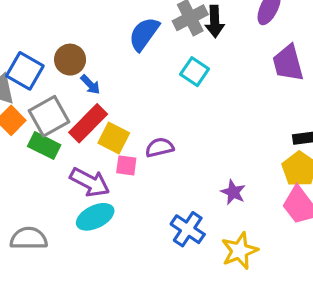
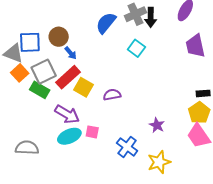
blue square: (25, 71) -> (30, 42), turned -35
pink square: (126, 165) -> (92, 132), moved

